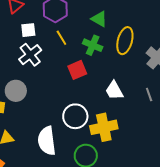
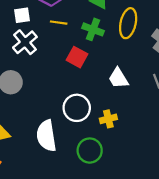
yellow line: (61, 38) -> (59, 23), turned -49
red square: (77, 70) -> (77, 57), turned -36
yellow cross: (104, 127) -> (108, 119), size x0.6

